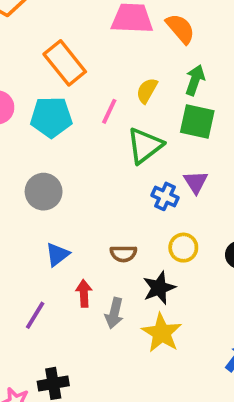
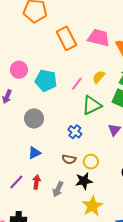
orange rectangle: (65, 63) -> (66, 38), moved
blue cross: (165, 196) -> (75, 132), moved
yellow circle: (183, 248) -> (91, 162), moved
red arrow: (84, 293) -> (36, 182), moved
yellow star: (162, 333) -> (92, 206), moved

